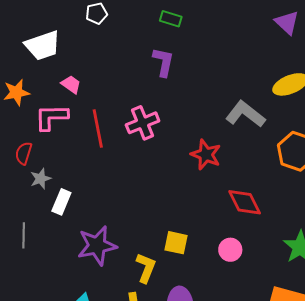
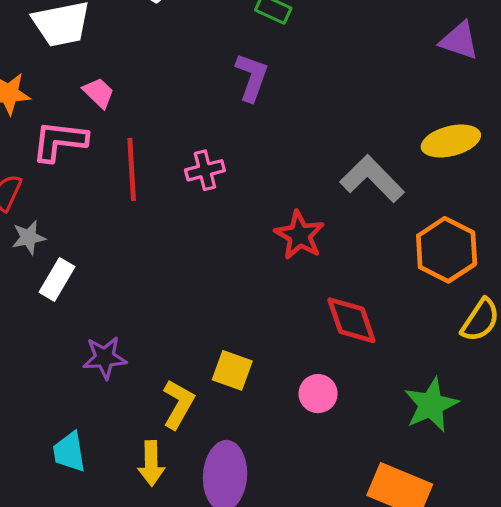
purple triangle: (287, 22) -> (459, 41), turned -32
pink cross: (143, 123) -> (205, 170), size x0.7
purple star: (97, 246) -> (105, 358), size x0.7

